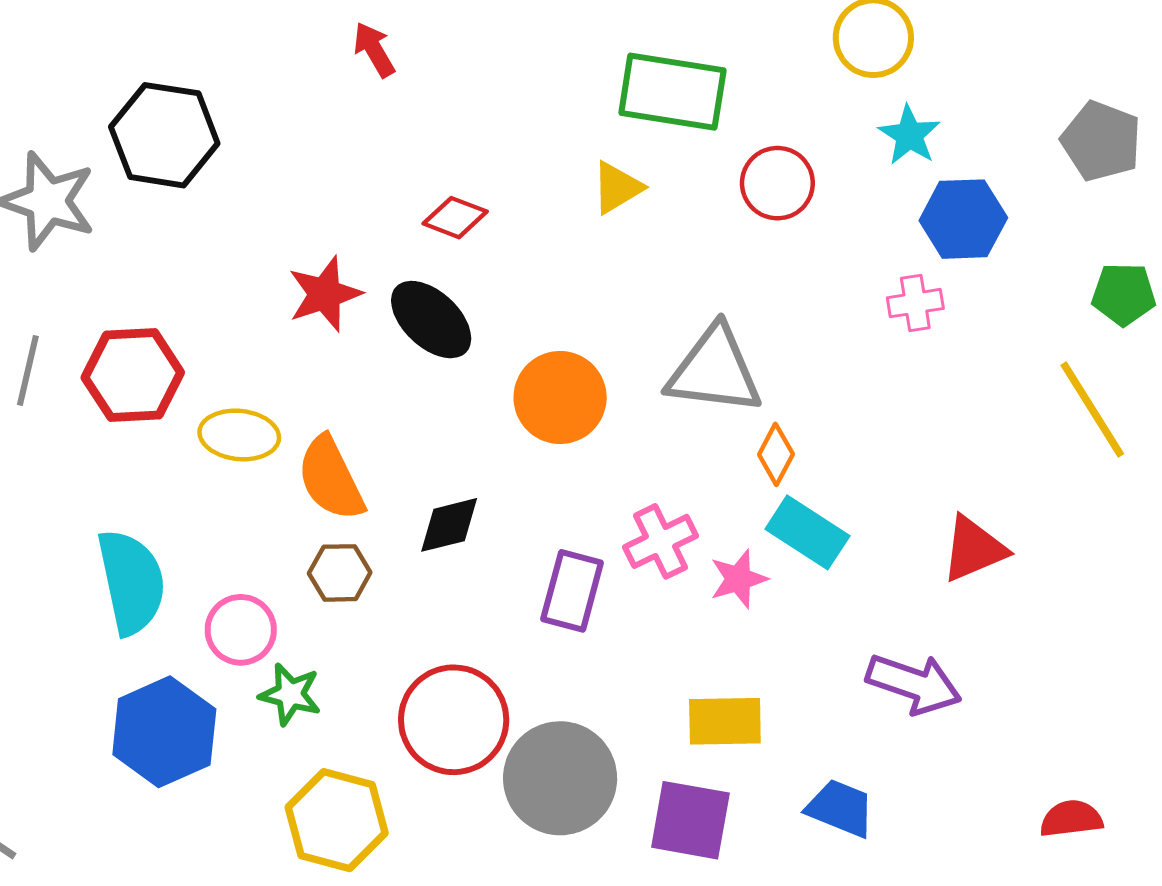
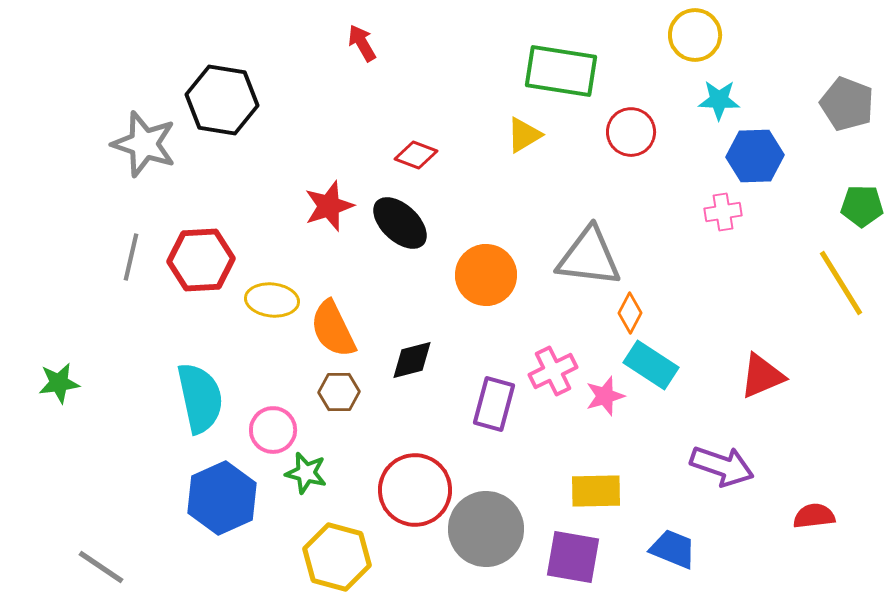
cyan star: (909, 135) -> (719, 100), turned -30
red semicircle: (1071, 819) -> (814, 516), moved

